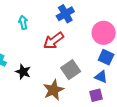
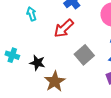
brown star: (53, 90) -> (55, 81), moved

